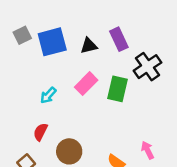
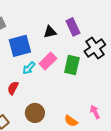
blue square: (52, 42) -> (20, 46), moved
cyan arrow: (48, 95) -> (29, 68), moved
red semicircle: (40, 132) -> (13, 88), moved

